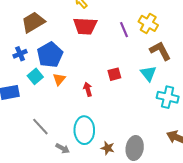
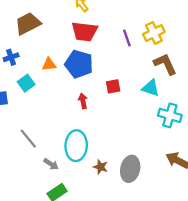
yellow cross: (148, 23) -> (154, 33), turned 30
blue pentagon: (50, 55) -> (79, 64), moved, turned -30
cyan triangle: (148, 73) -> (151, 88), turned -36
orange triangle: (59, 79) -> (49, 64), moved, turned 40

